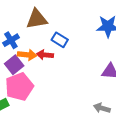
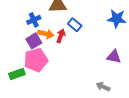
red arrow: (45, 55) -> (61, 36), turned 96

